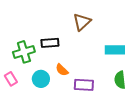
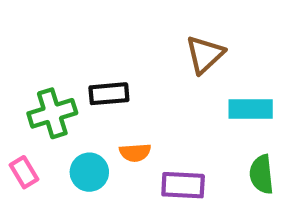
brown triangle: (82, 22) -> (205, 54), moved
orange semicircle: (62, 70) -> (135, 153), turned -48

